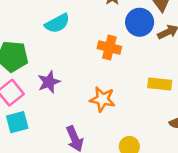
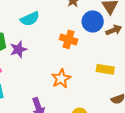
purple star: (49, 82) -> (18, 49), moved
orange star: (102, 99) -> (61, 79), turned 30

